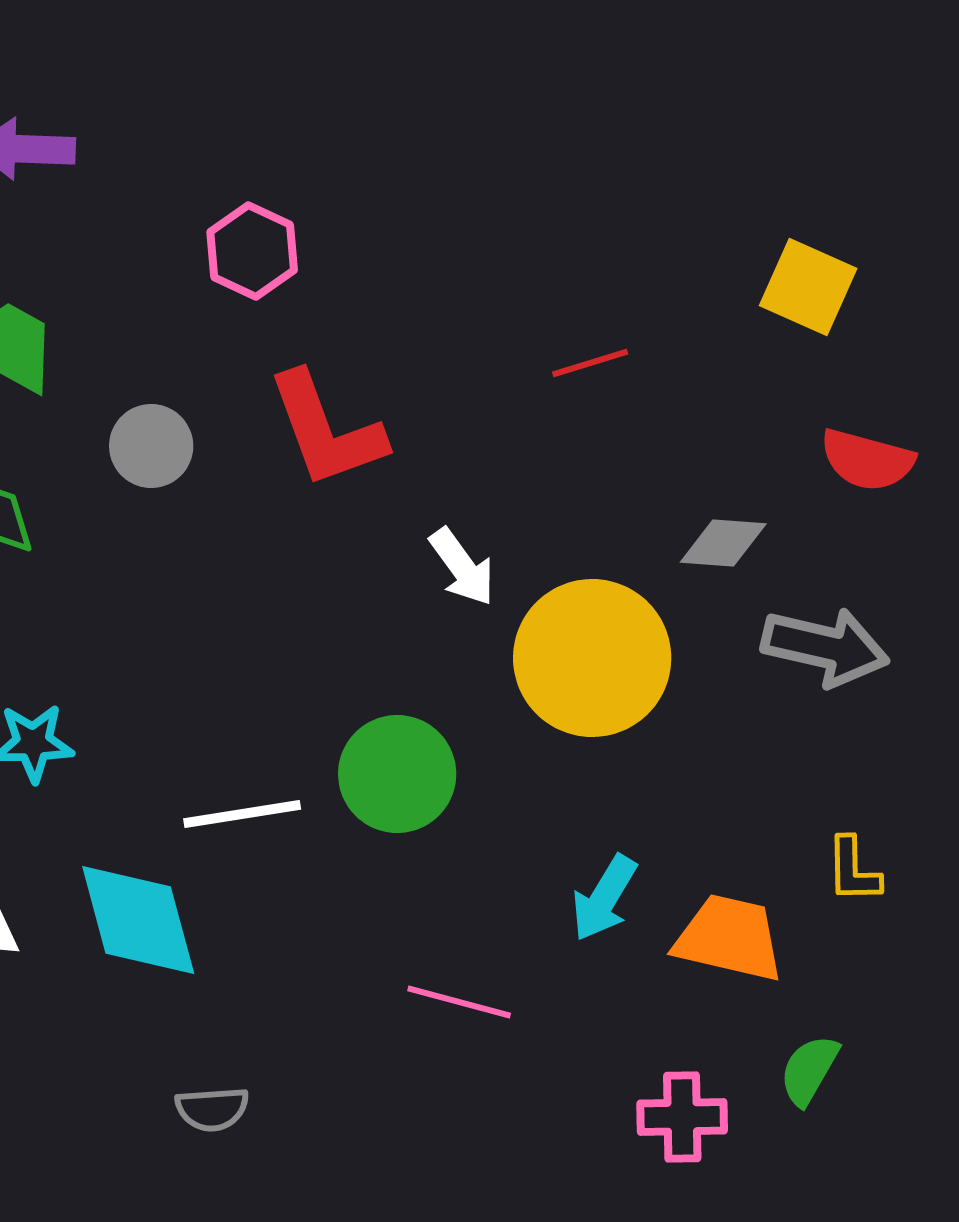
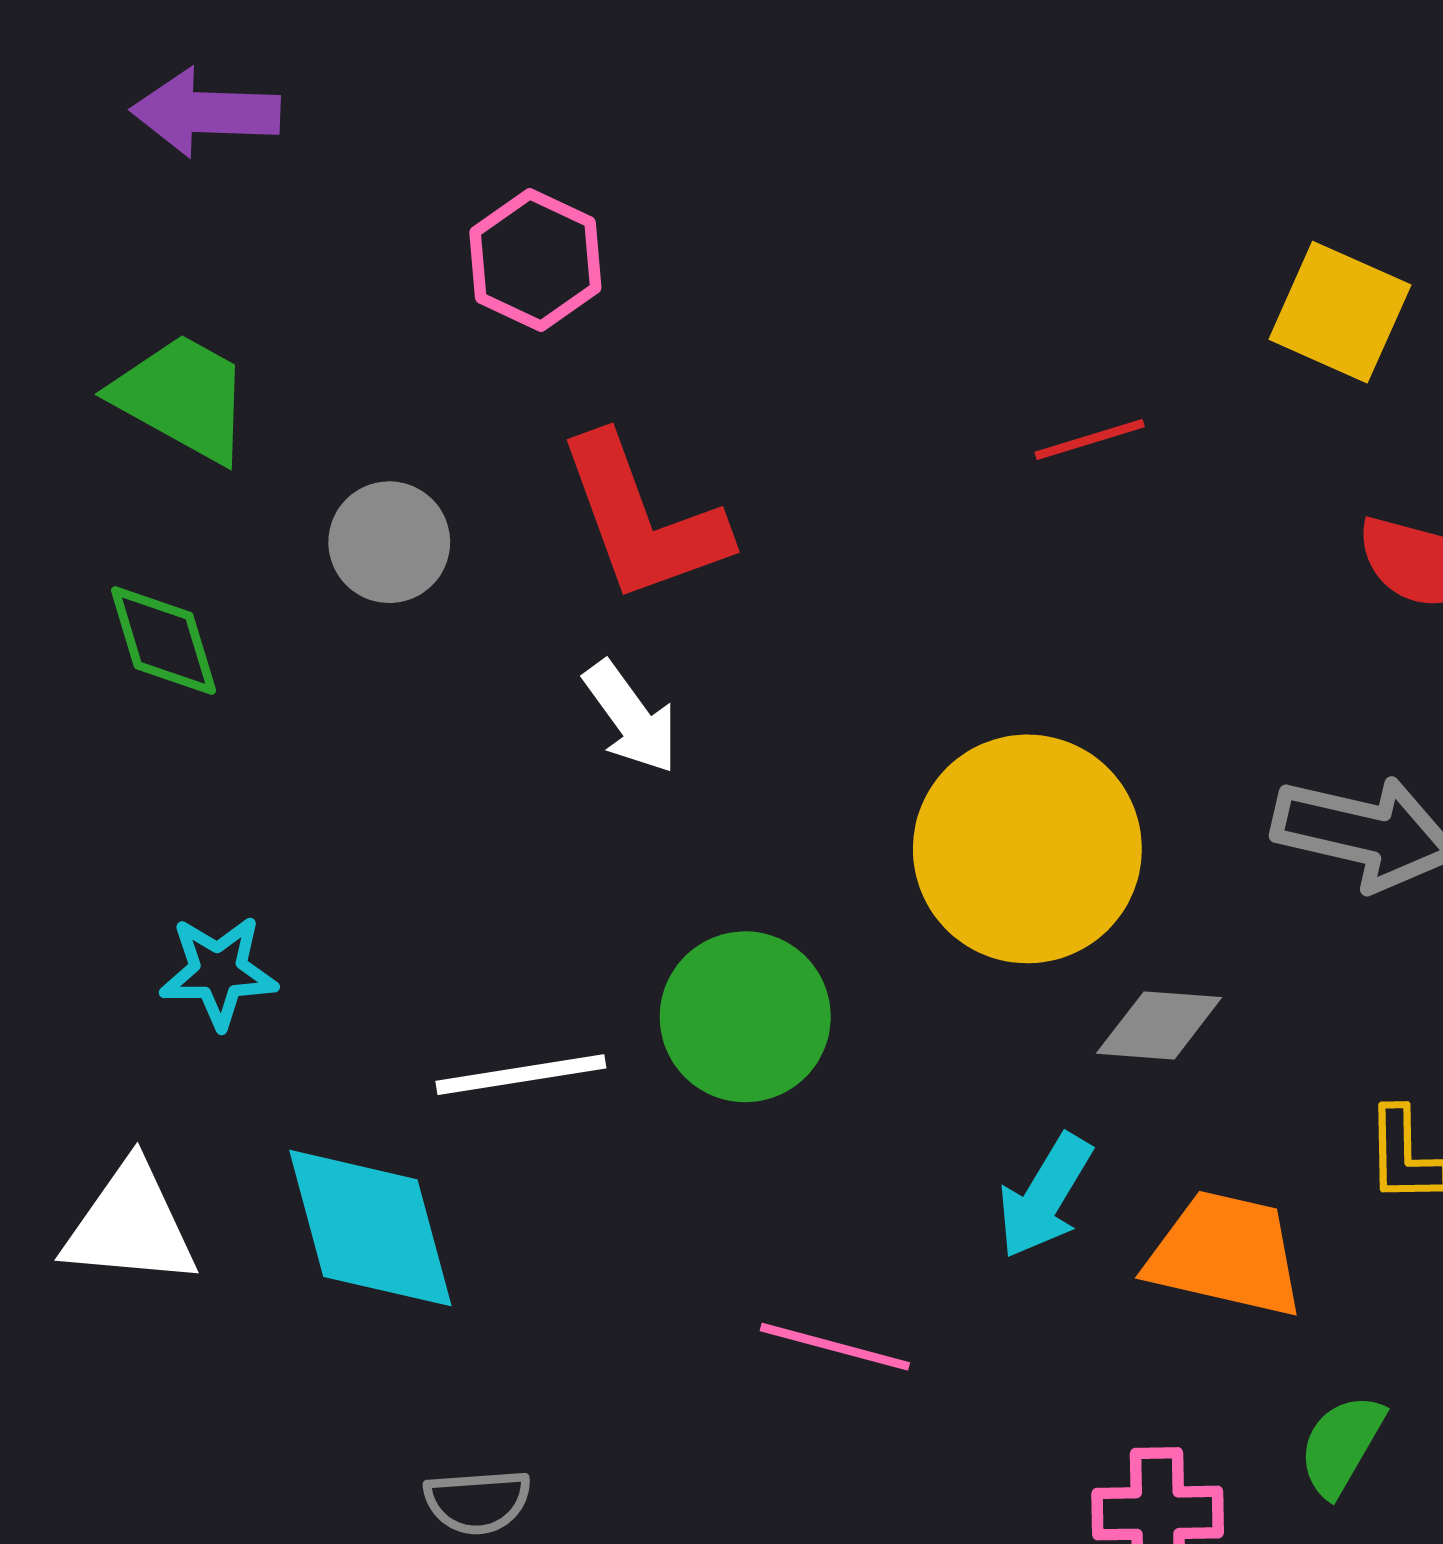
red line: (590, 363) -> (1090, 439), moved
gray diamond: (723, 543) -> (1159, 1025), moved
white arrow: (462, 567) -> (631, 717), moved

